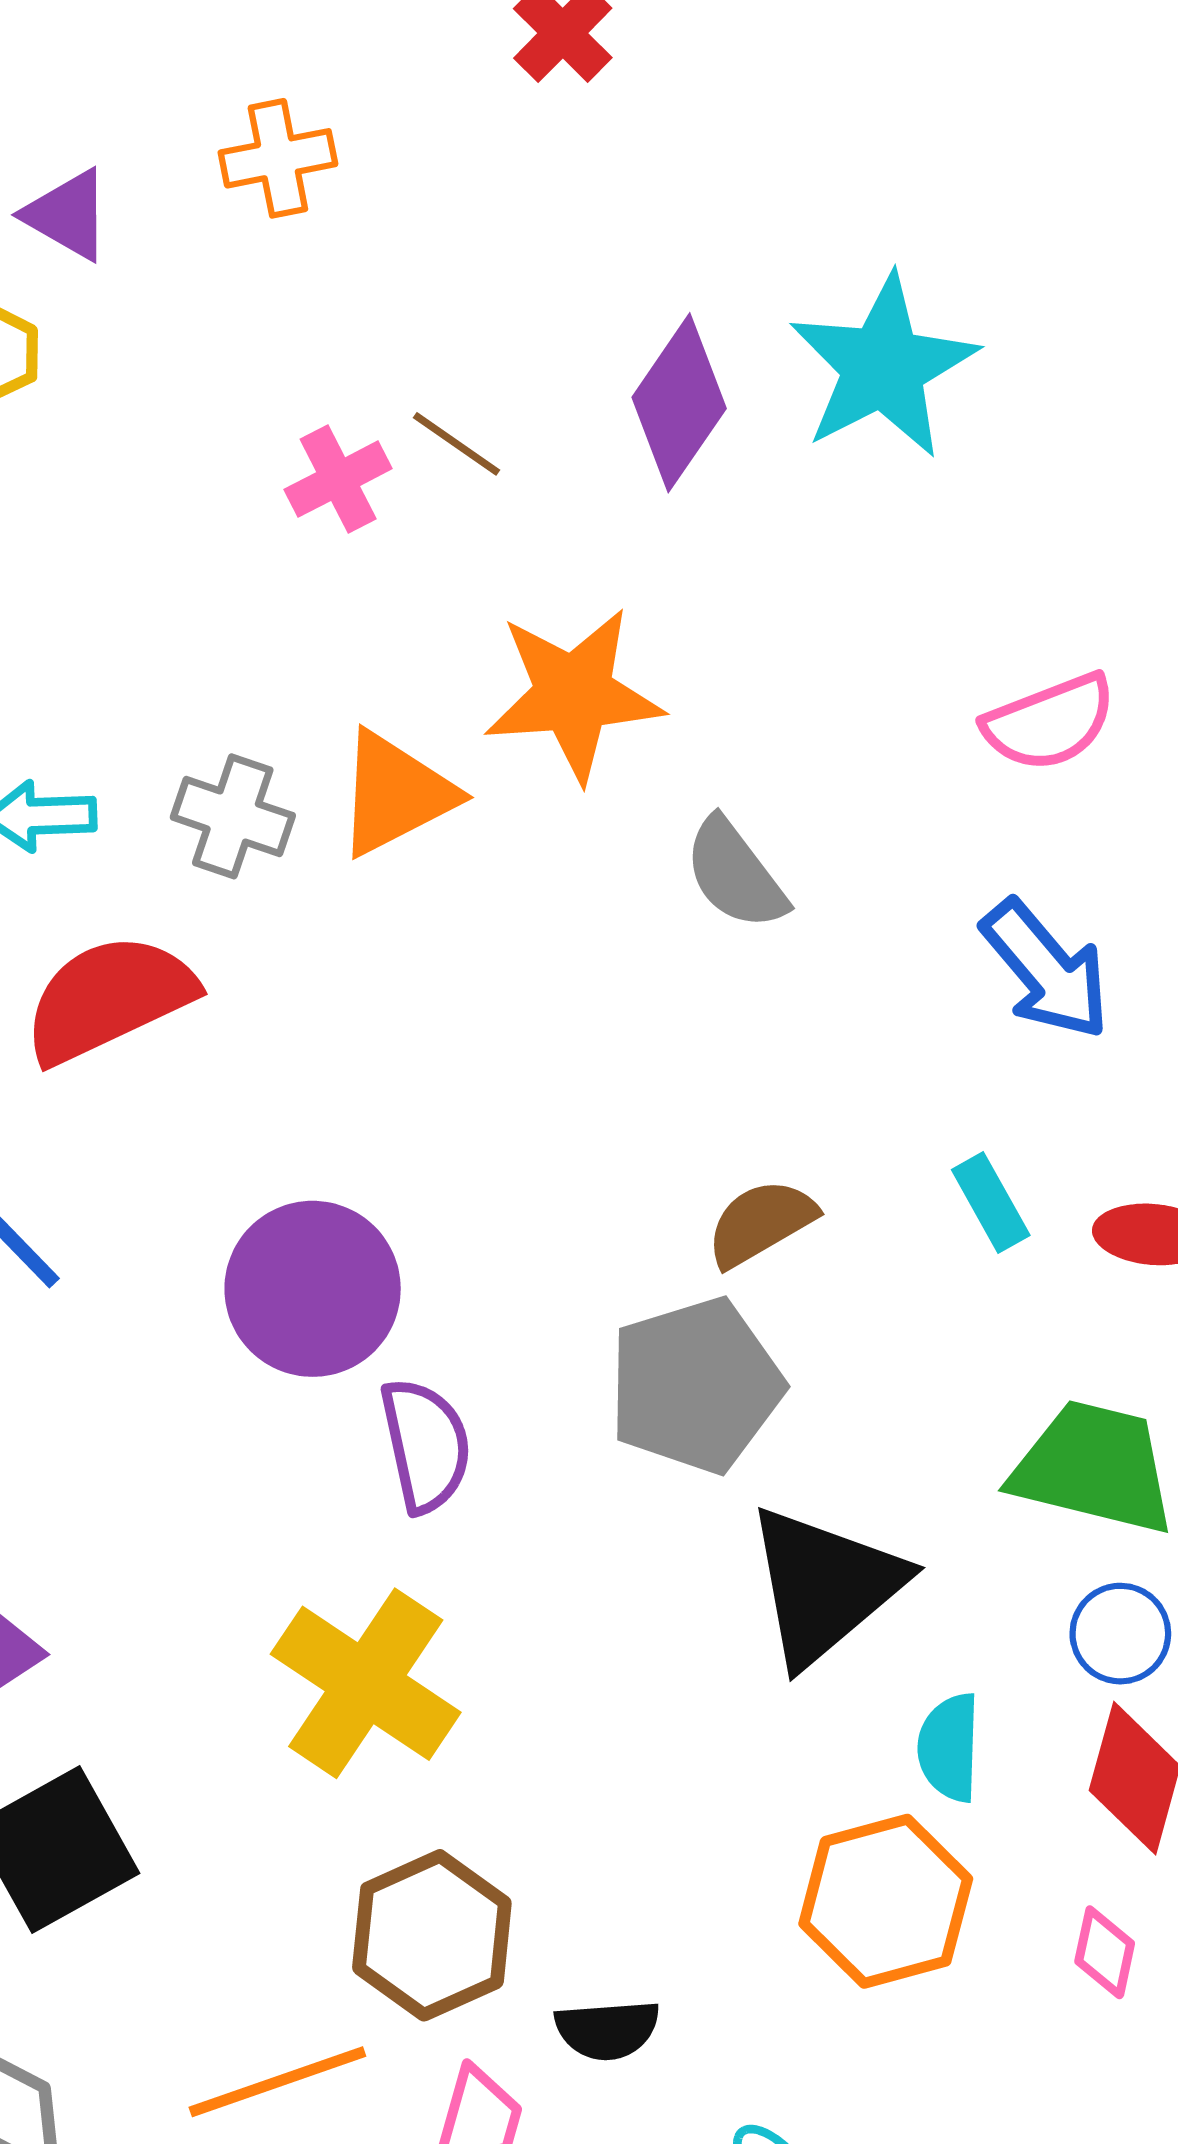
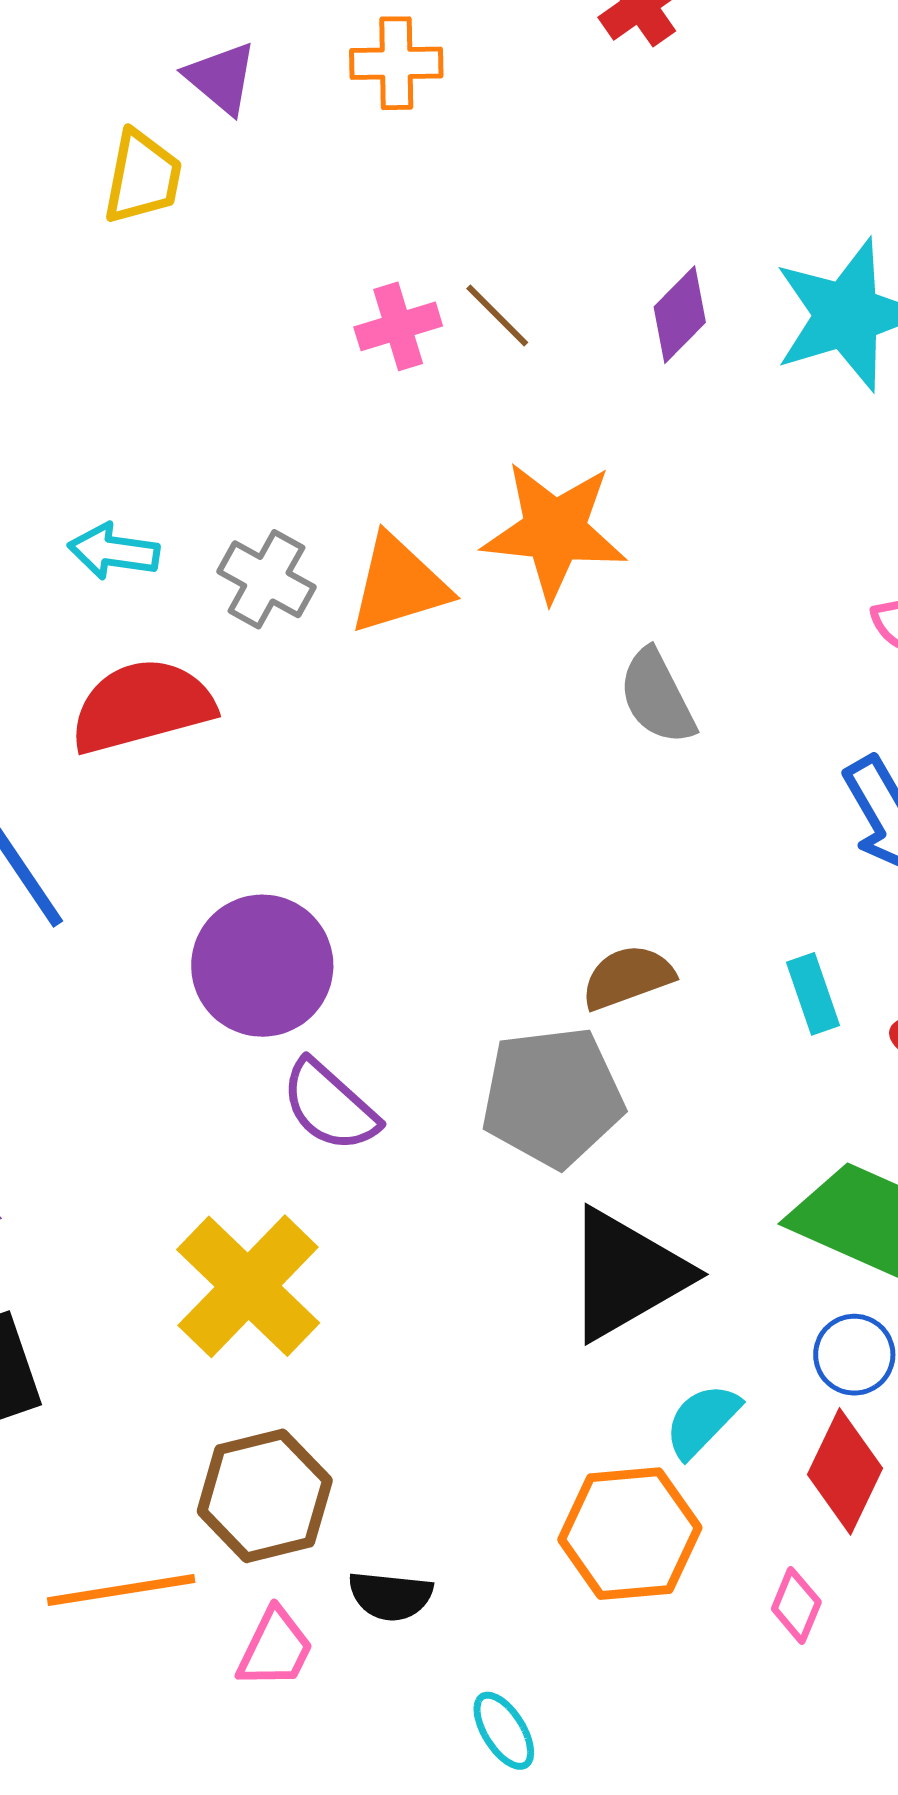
purple diamond: (679, 403) -> (680, 315), size x0.7
purple semicircle: (426, 1445) -> (330, 1106), turned 134
cyan semicircle: (949, 1747) -> (702, 1421), turned 32

